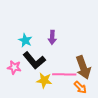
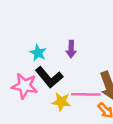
pink star: (14, 67) -> (25, 86), size x1.5

